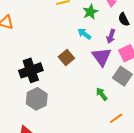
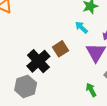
black cross: (31, 70) -> (38, 61), moved, turned -30

